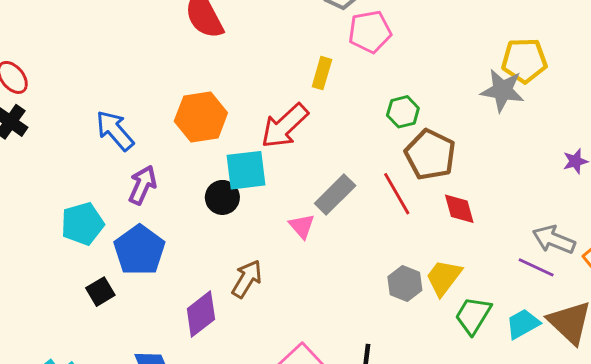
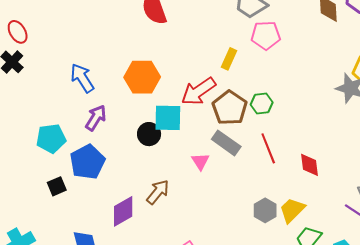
green hexagon: (403, 112) -> (262, 103), moved
brown pentagon: (430, 155) -> (230, 108), moved
gray rectangle: (335, 194) -> (226, 143), turned 72

